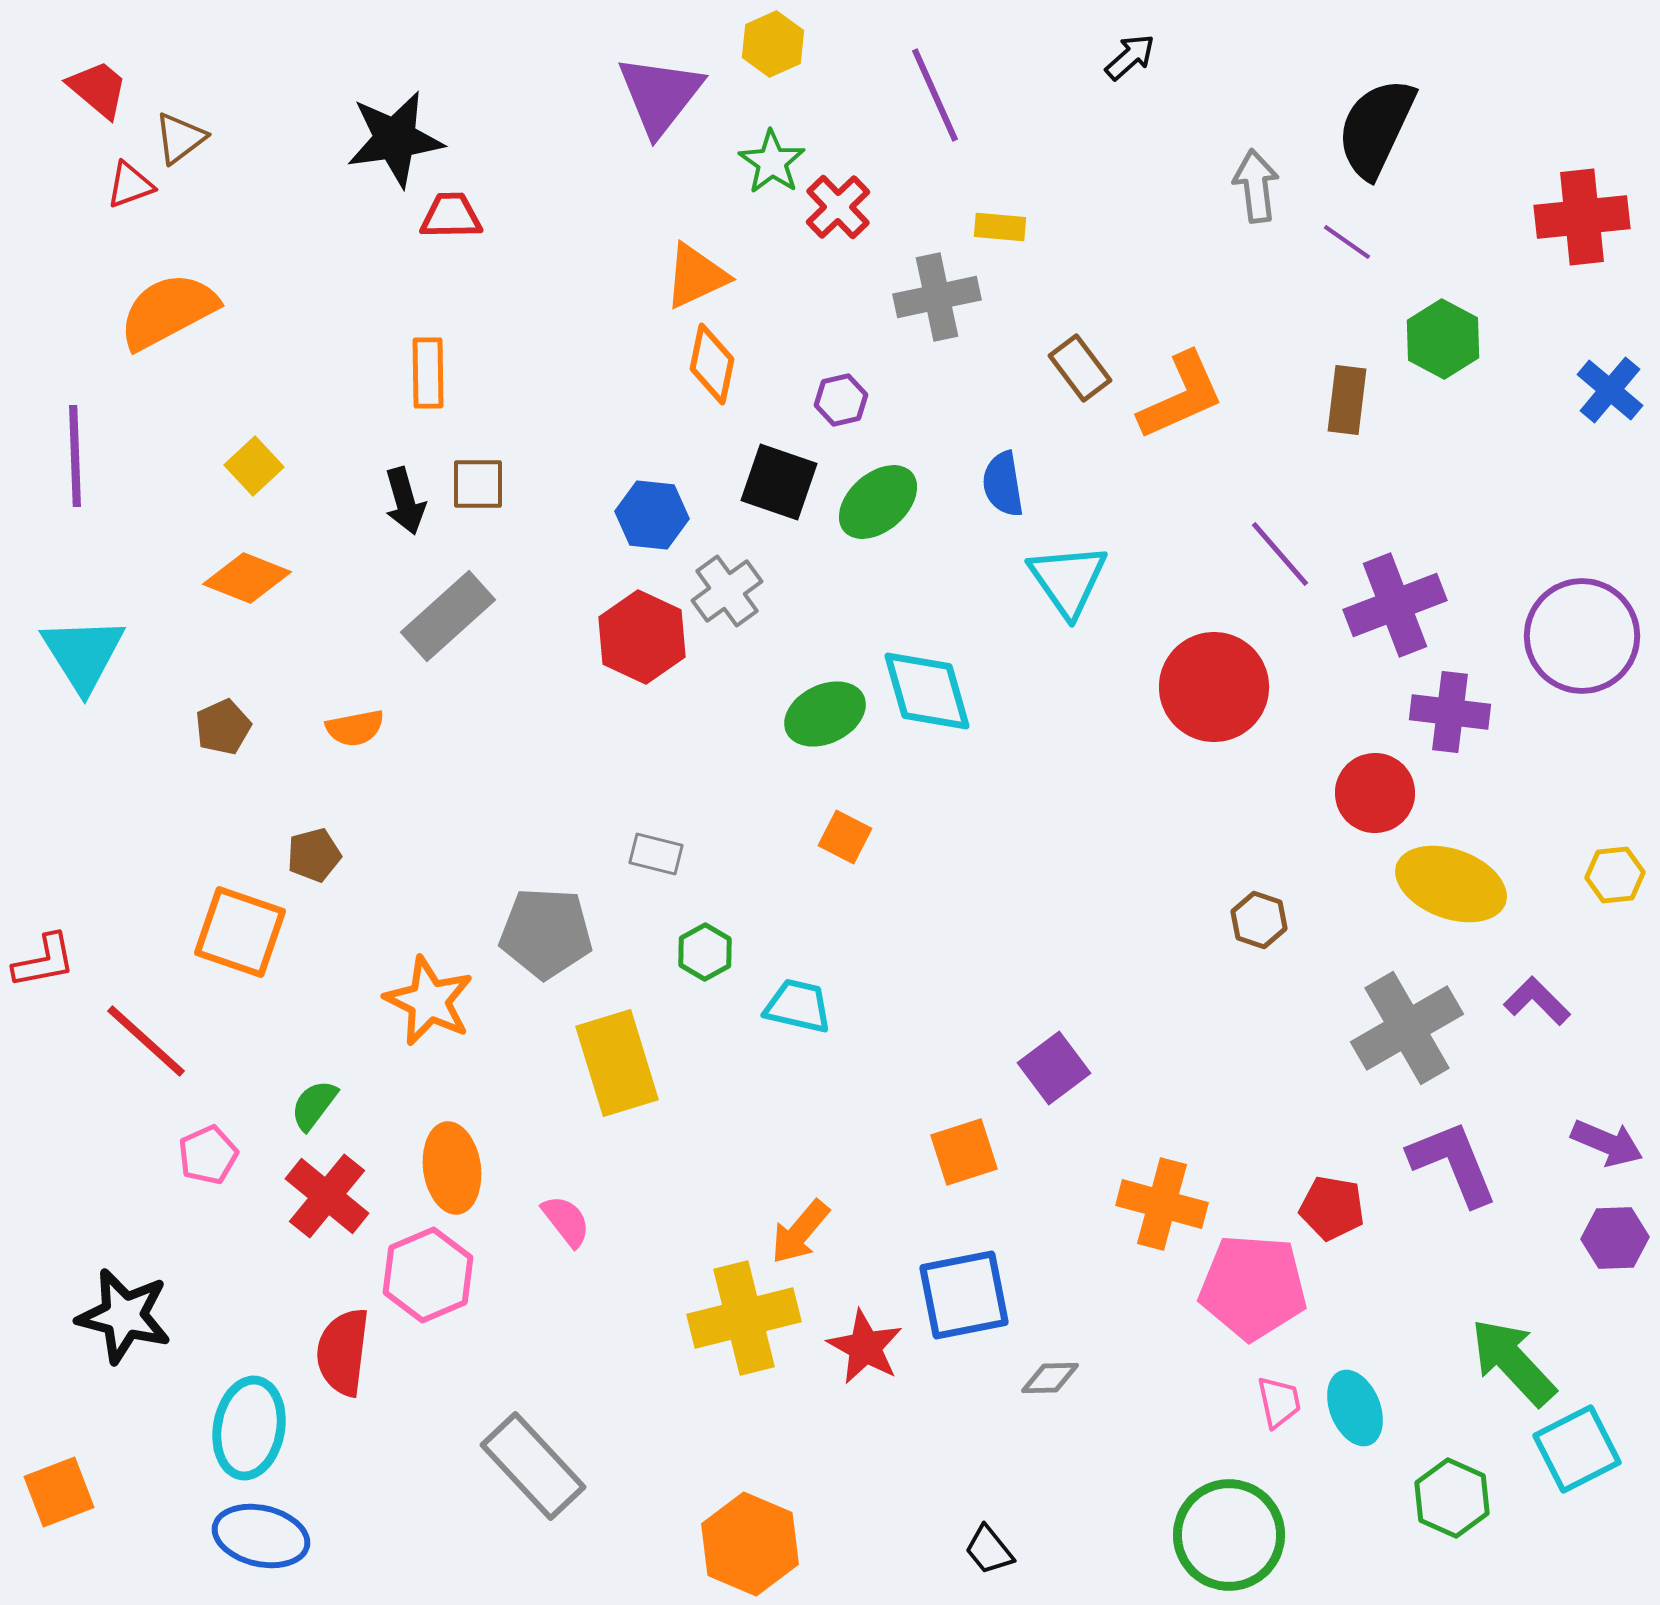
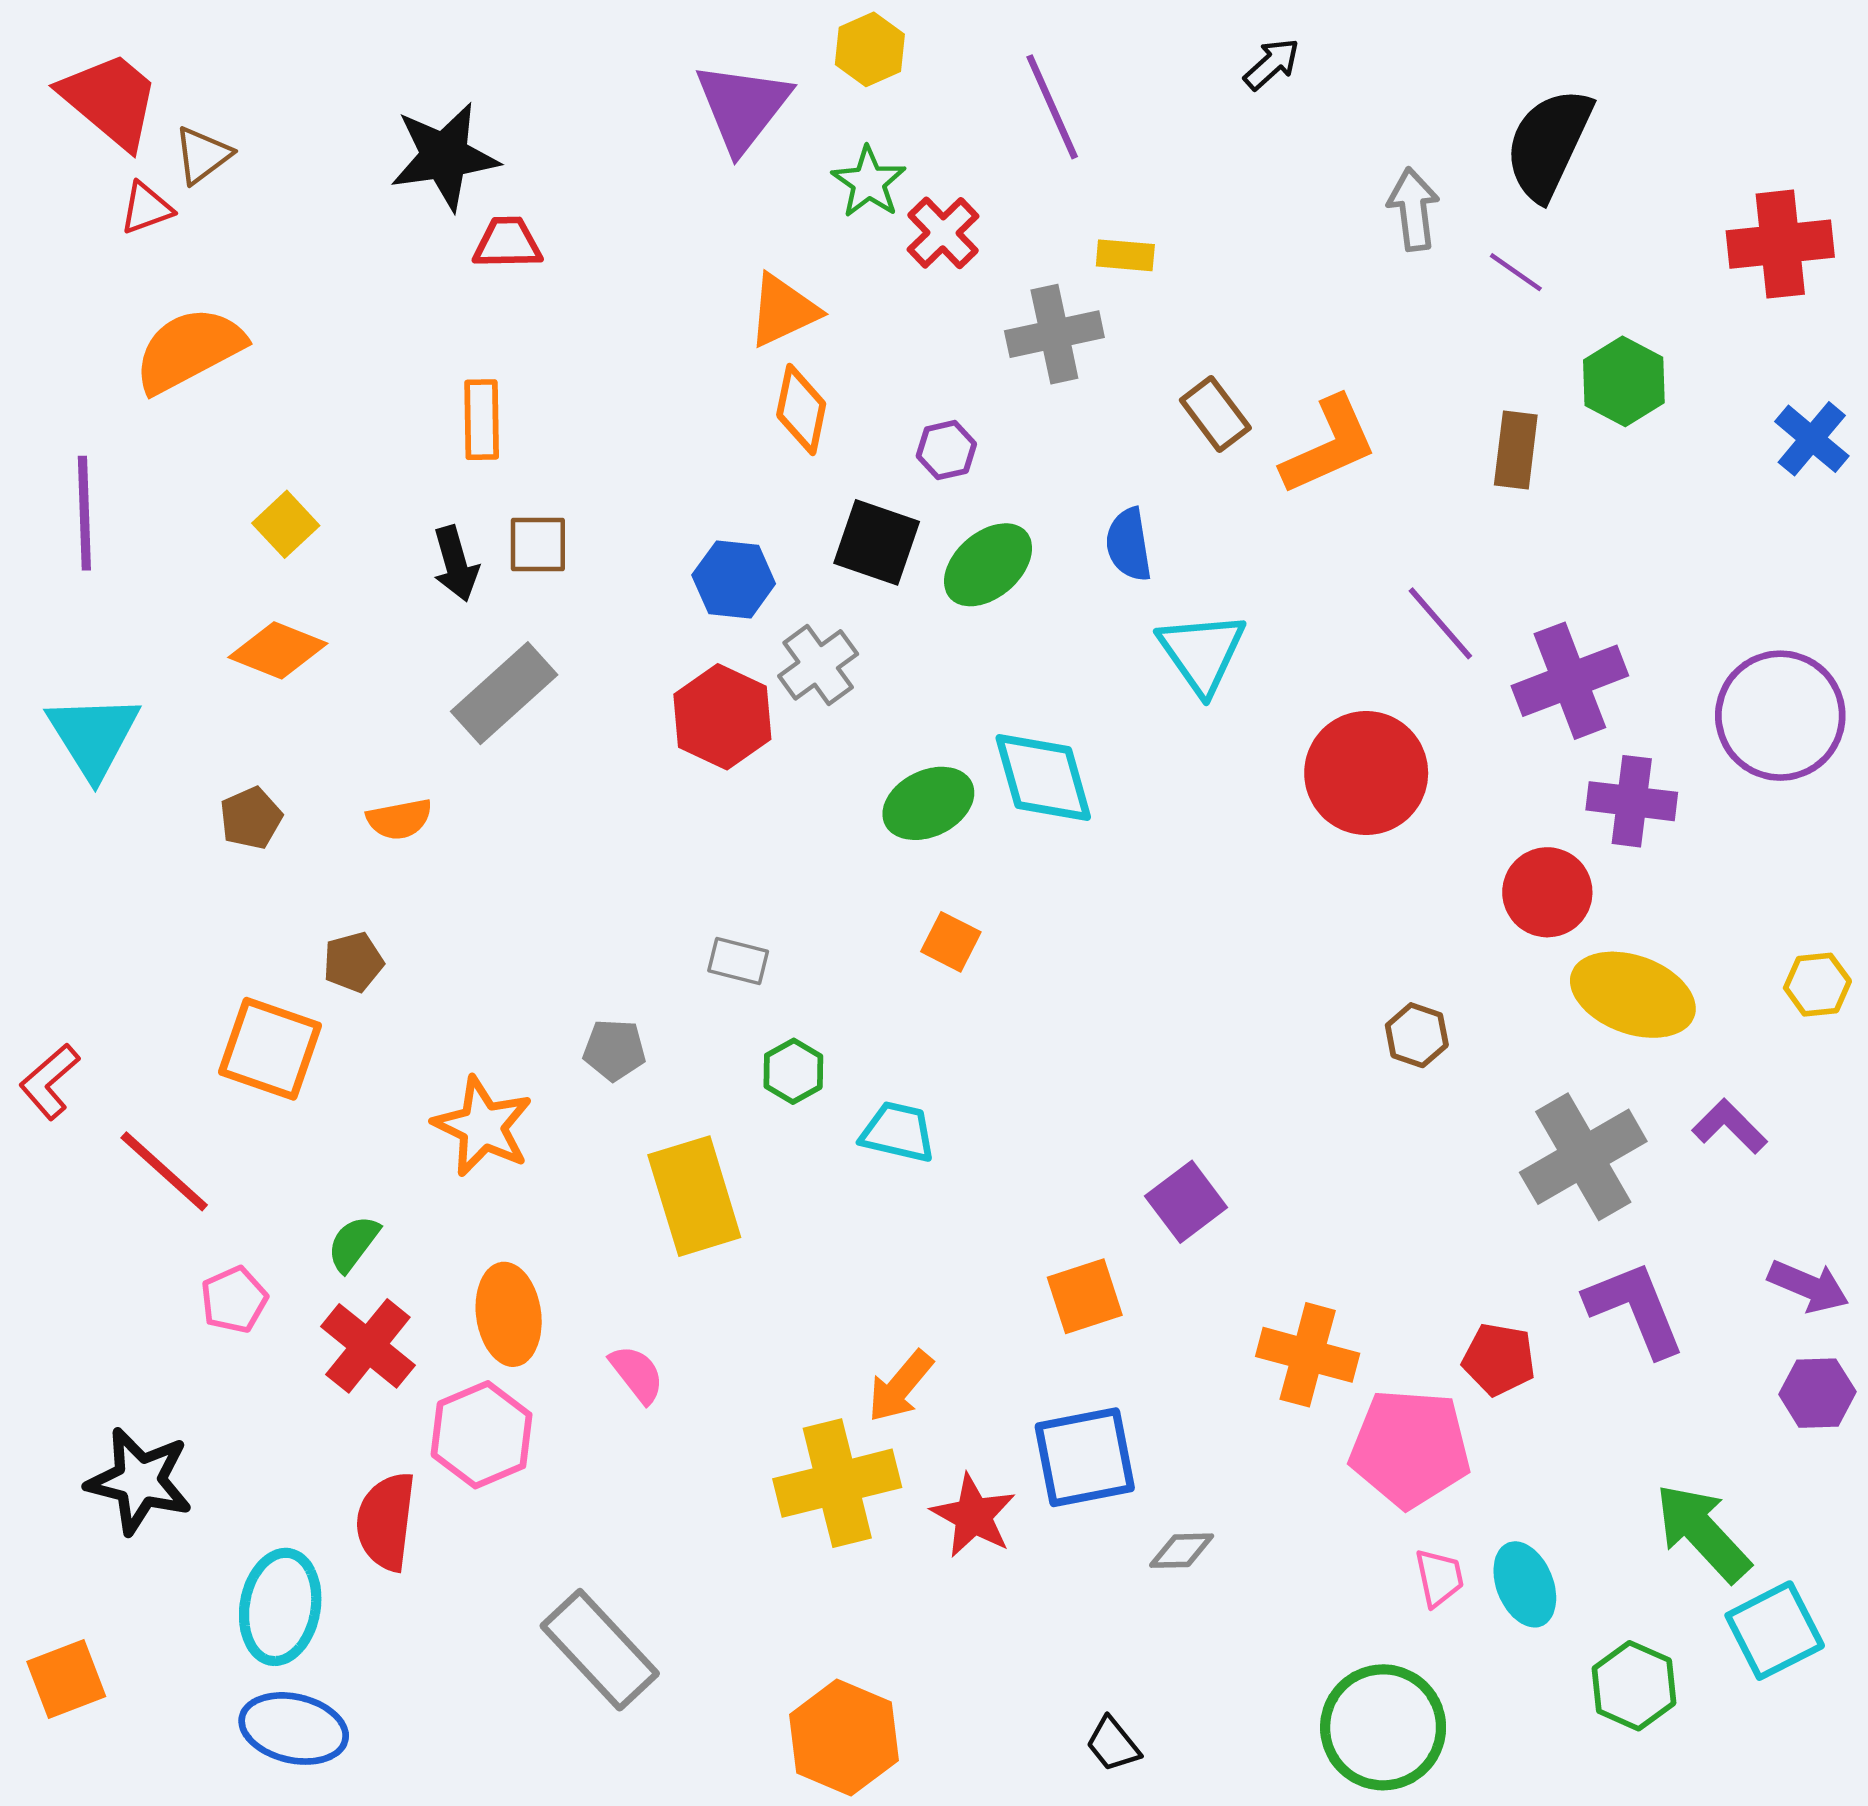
red trapezoid: (98, 89) -> (110, 100), size x1.5
gray pentagon: (546, 933) -> (614, 1050), size x0.6
red L-shape: (44, 961) -> (49, 1081), turned 150

